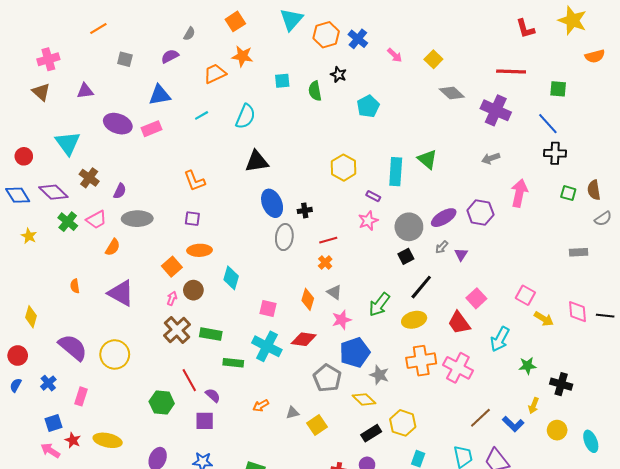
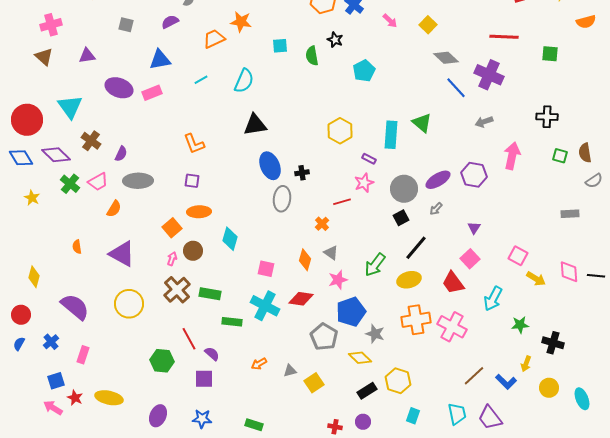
blue line: (548, 124) -> (456, 88), moved
red circle: (24, 156) -> (27, 120), size x1.8
red line: (328, 240) -> (342, 202), moved
purple triangle: (461, 254) -> (474, 228), moved
yellow circle: (115, 354) -> (129, 304), moved

